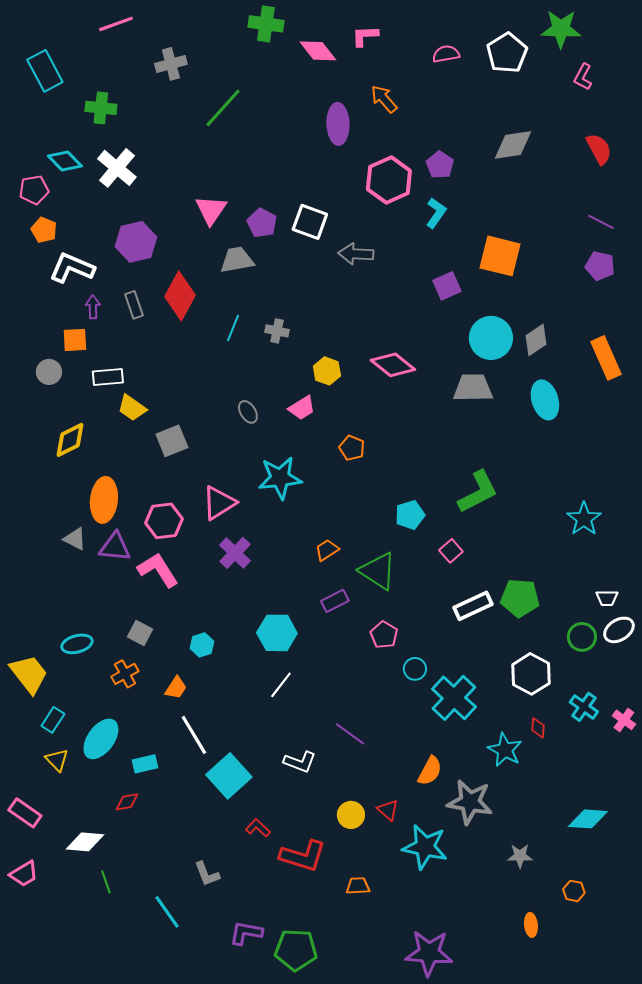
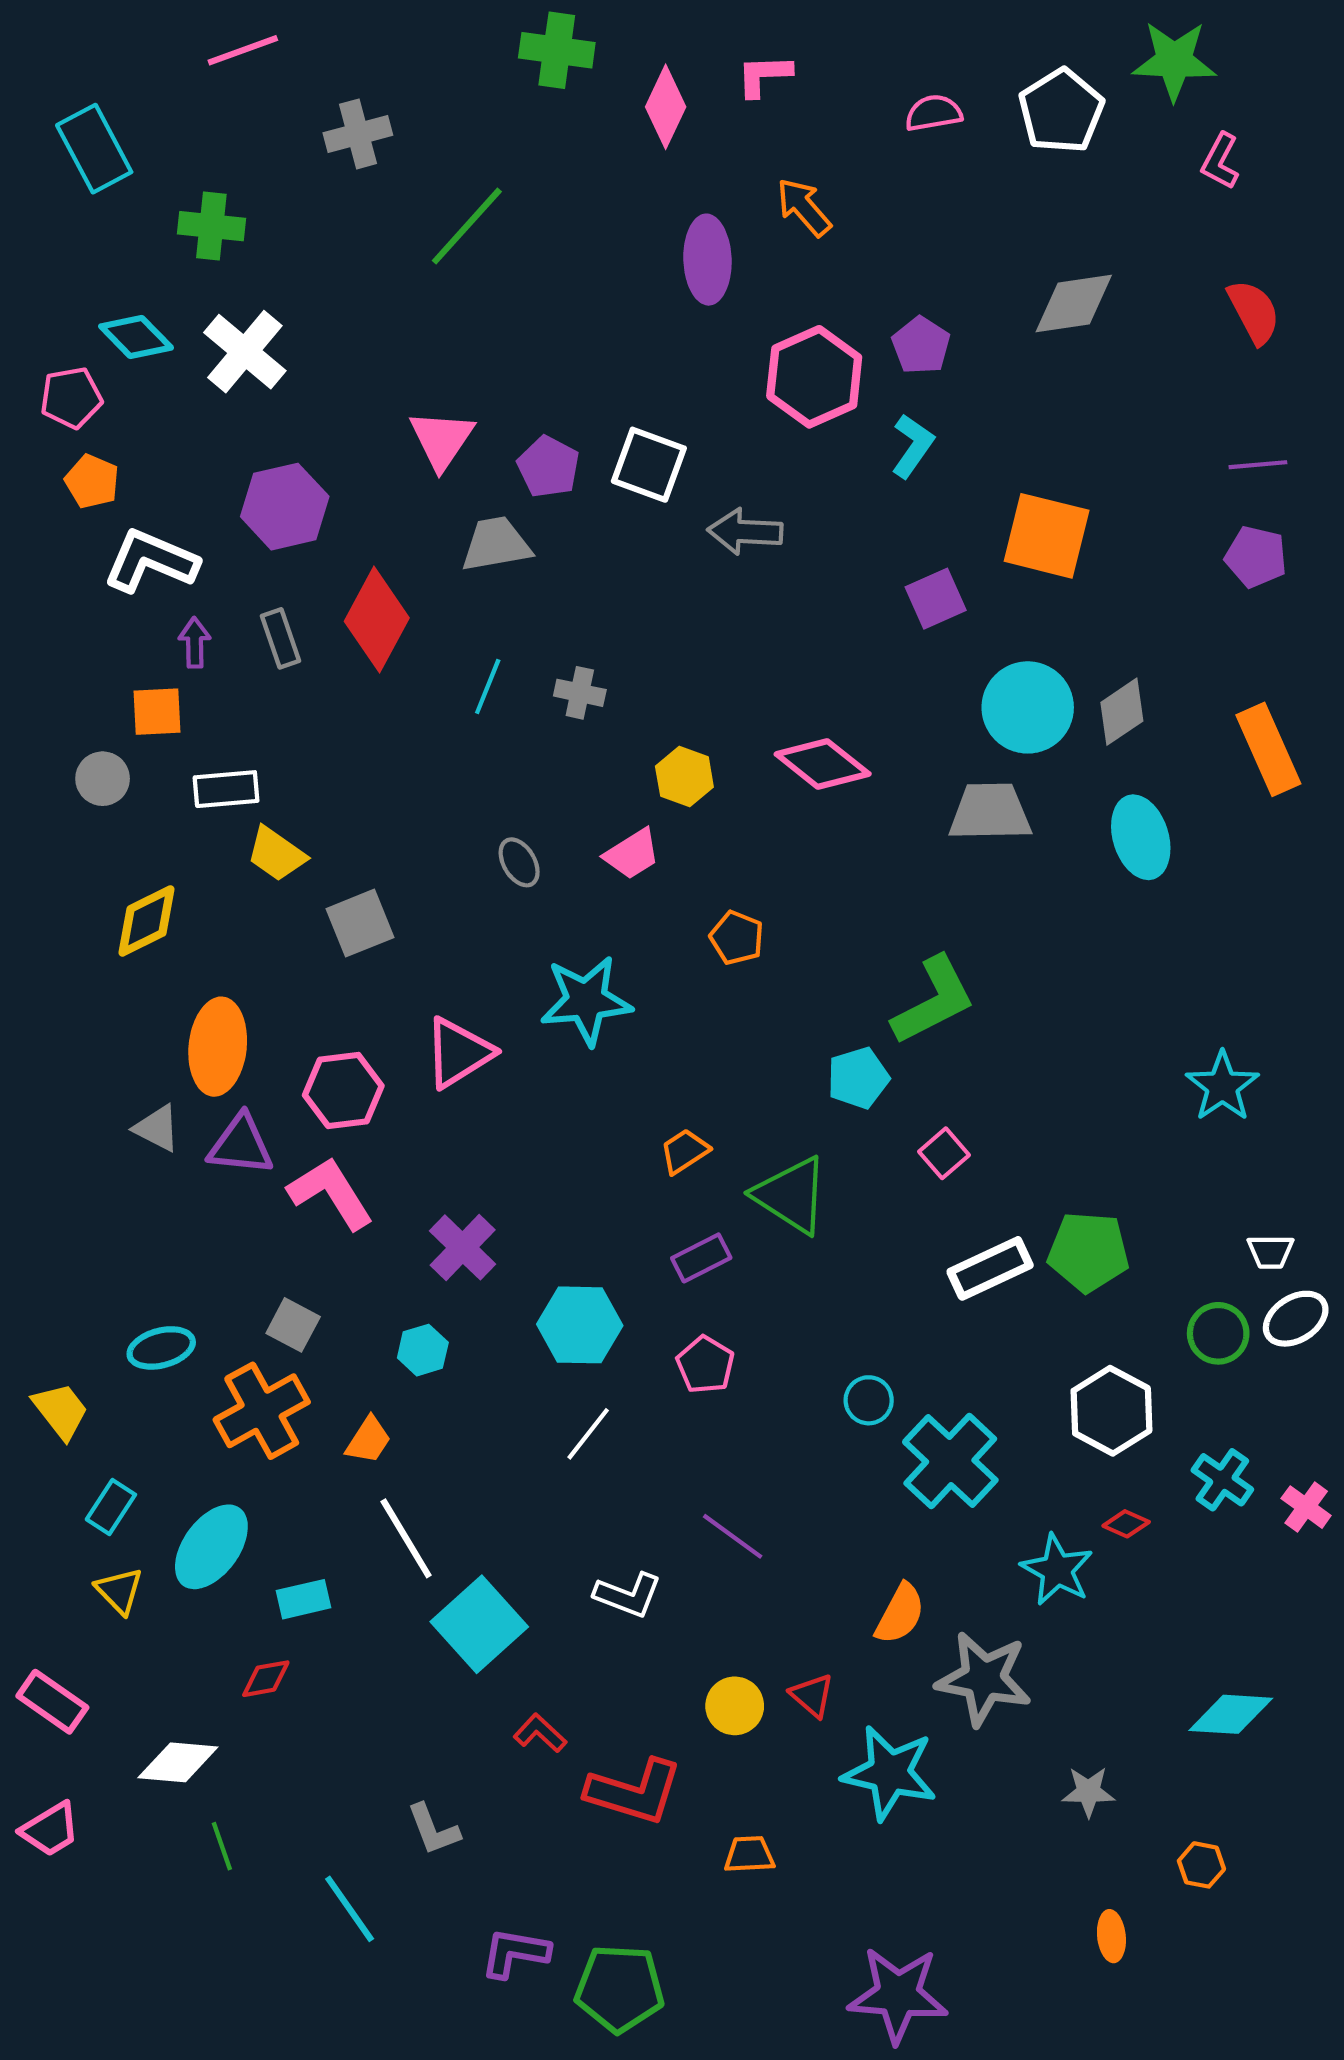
pink diamond: (318, 51) -> (666, 107), turned 63
purple line: (601, 222) -> (1258, 465), turned -32
green L-shape: (478, 492) -> (934, 1001), moved
purple cross: (235, 553) -> (463, 1247), moved
pink pentagon: (384, 635) -> (705, 1365), moved
yellow trapezoid: (29, 674) -> (61, 1411), size x0.7
orange cross: (125, 674) -> (262, 1411), size x1.6
red diamond: (538, 728) -> (1126, 1524), turned -70

